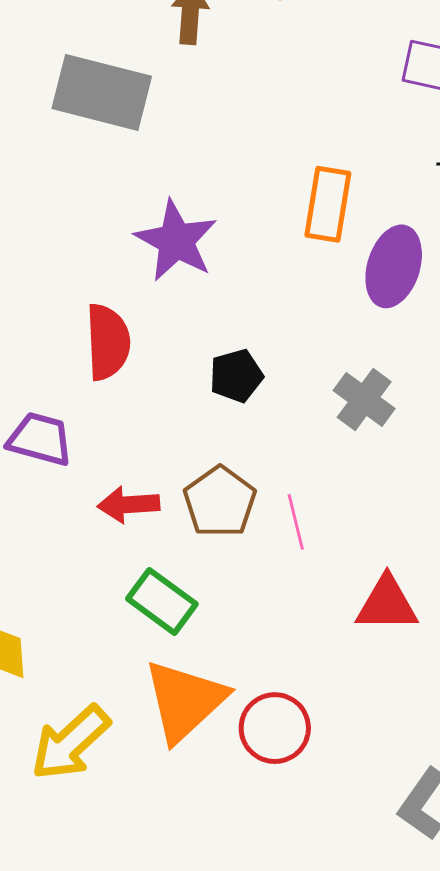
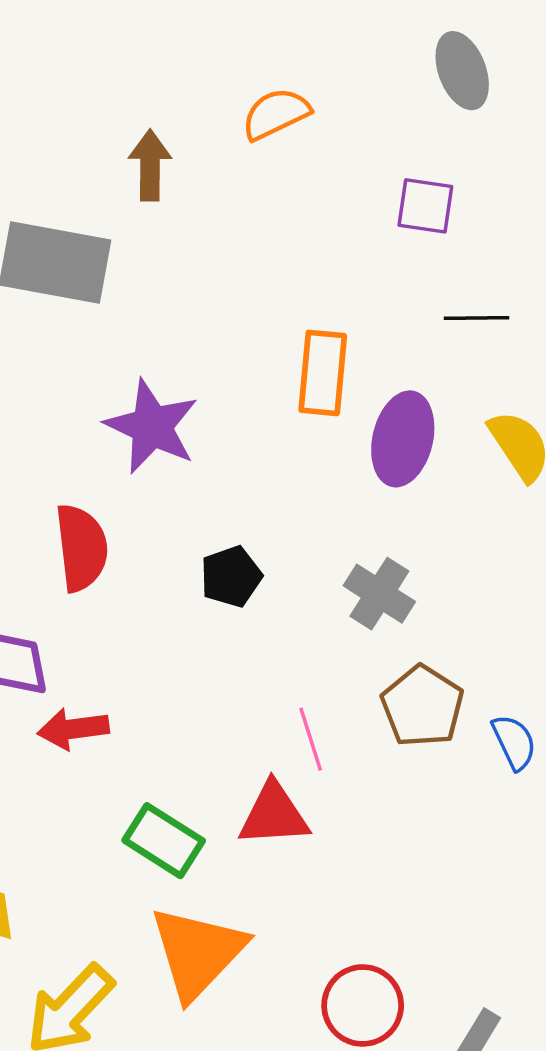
brown pentagon: (220, 502) -> (422, 706), moved
red arrow: (129, 505) -> (73, 729), moved
red triangle: (387, 604) -> (274, 815), moved
red circle: (275, 728) -> (363, 1005), moved

